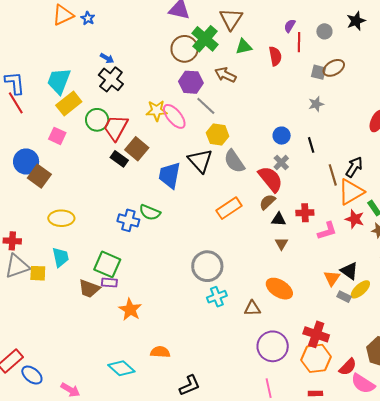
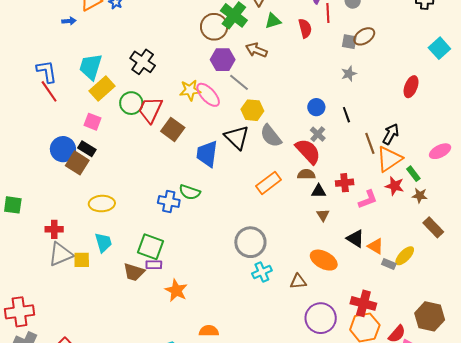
blue arrow: (107, 58) -> (69, 21), moved, turned -32
black rectangle: (119, 159) -> (87, 149), moved
brown semicircle: (267, 202) -> (306, 174), turned 48
black triangle: (349, 271) -> (355, 239), moved
orange triangle: (332, 278) -> (376, 246), turned -30

